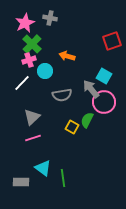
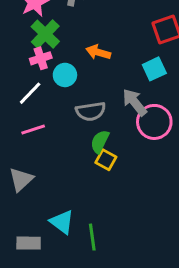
cyan square: (104, 76) -> (154, 69), moved, turned 35
gray triangle: (32, 117) -> (21, 179), moved
green semicircle: (87, 120) -> (100, 142), moved
pink line: (33, 138) -> (33, 130), moved

